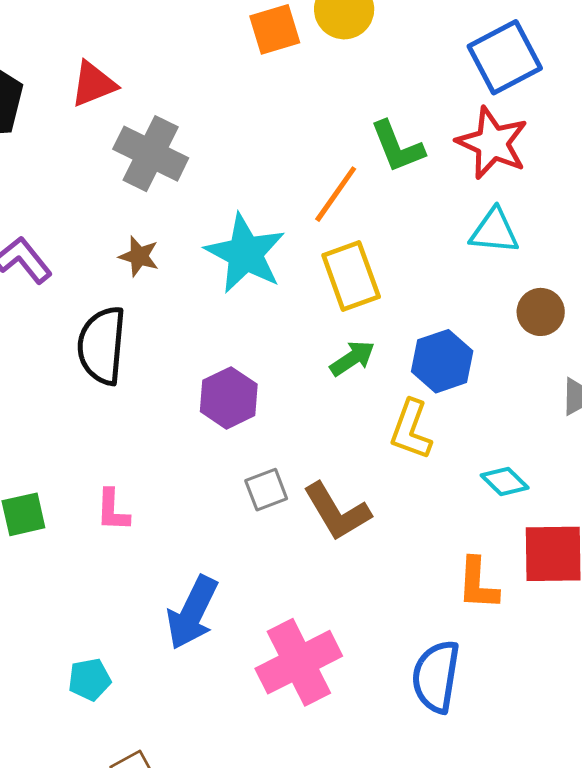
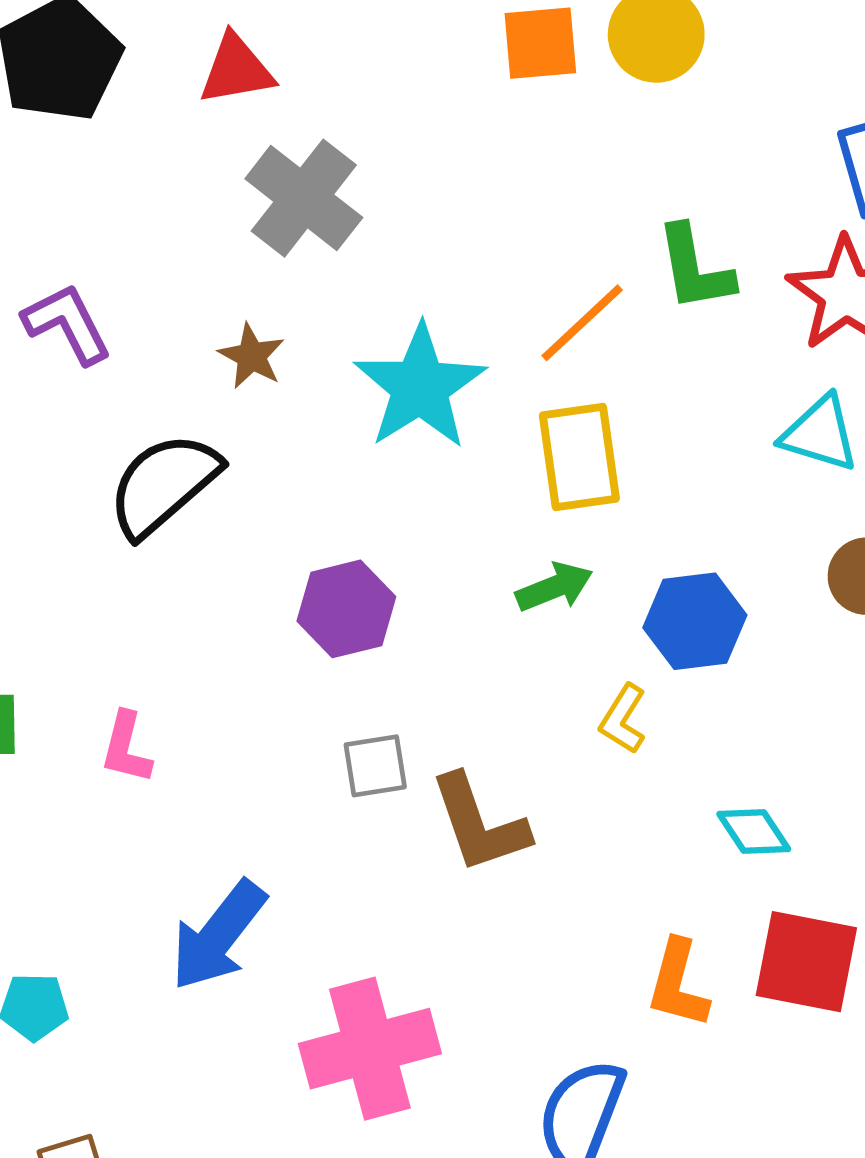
black semicircle: (102, 345) -> (164, 484), turned 32
yellow L-shape: (411, 430) -> (623, 719), size x0.7

